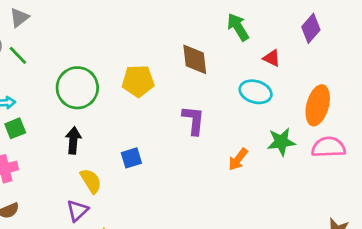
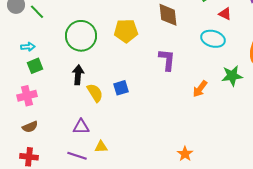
yellow semicircle: (91, 181) -> (95, 93), moved
purple triangle: (77, 211) -> (81, 127), turned 42

